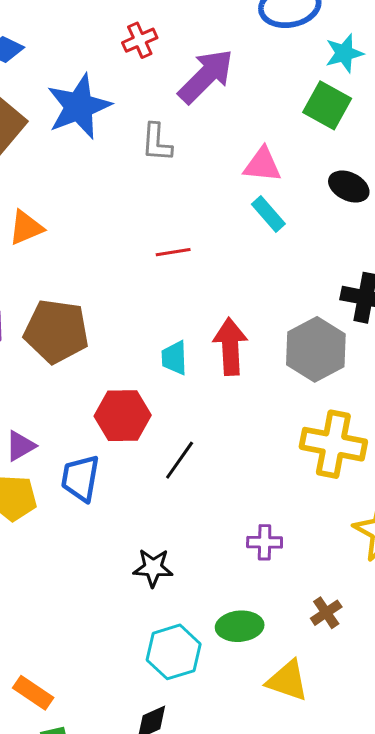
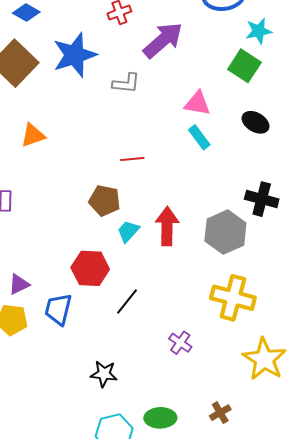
gray L-shape: (157, 142) -> (126, 83), turned -92
brown pentagon: (56, 331) -> (105, 201), moved, size x0.7
cyan trapezoid: (174, 358) -> (128, 231), turned 40
purple cross: (265, 542) -> (180, 343), moved, turned 30

